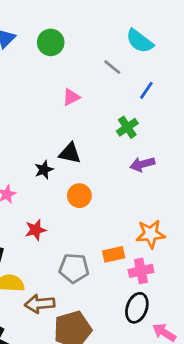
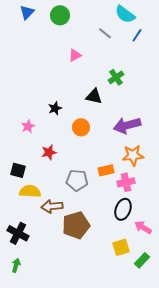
blue line: (146, 90) -> (137, 35), moved
black triangle: (70, 153) -> (94, 96), moved
purple arrow: (142, 164) -> (127, 125), moved, size x1.5

